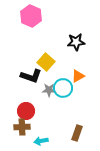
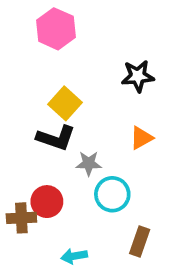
yellow square: (46, 62) -> (65, 103), moved
cyan circle: (63, 88) -> (112, 194), moved
brown cross: (22, 127) -> (21, 218), moved

